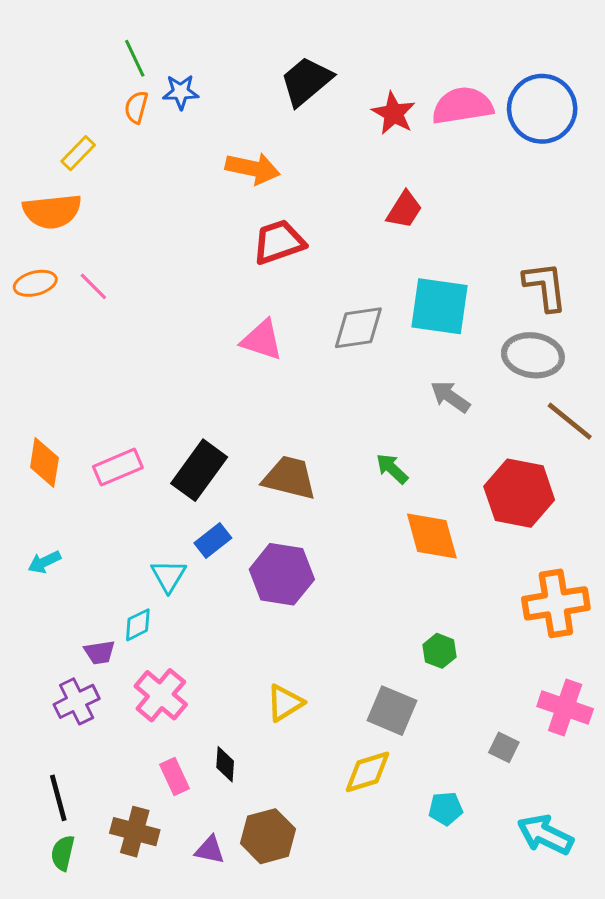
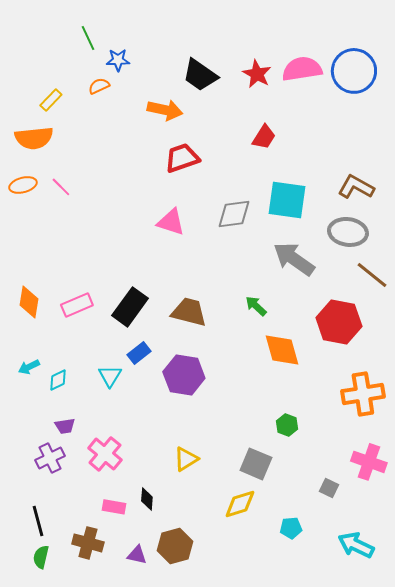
black trapezoid: (306, 81) -> (200, 75), moved, turned -105
orange semicircle: (136, 107) -> (99, 86), moved, turned 50
brown L-shape: (545, 286) -> (356, 187), turned -54
gray arrow: (450, 397) -> (294, 259), size x1.6
cyan diamond: (138, 625) -> (58, 380), moved
pink rectangle: (175, 776) -> (114, 507), turned -55

